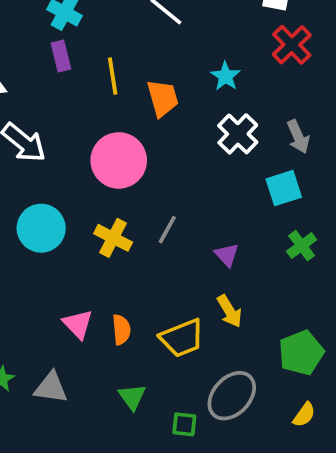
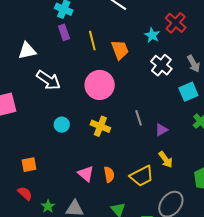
red cross: (292, 45) -> (176, 23), moved
cyan circle: (41, 228) -> (62, 125), size x0.6
gray line: (167, 230) -> (139, 118), moved, turned -42
purple triangle: (227, 255) -> (161, 130), turned 48

